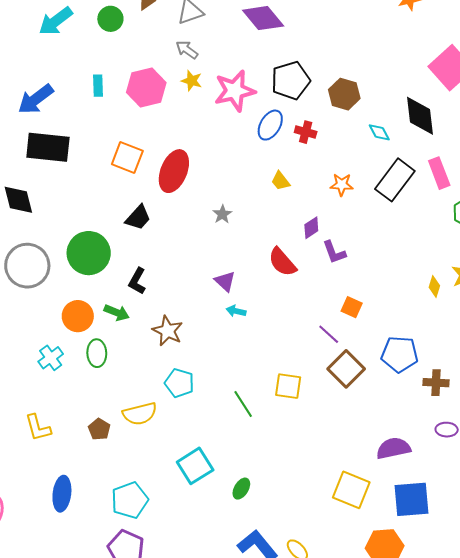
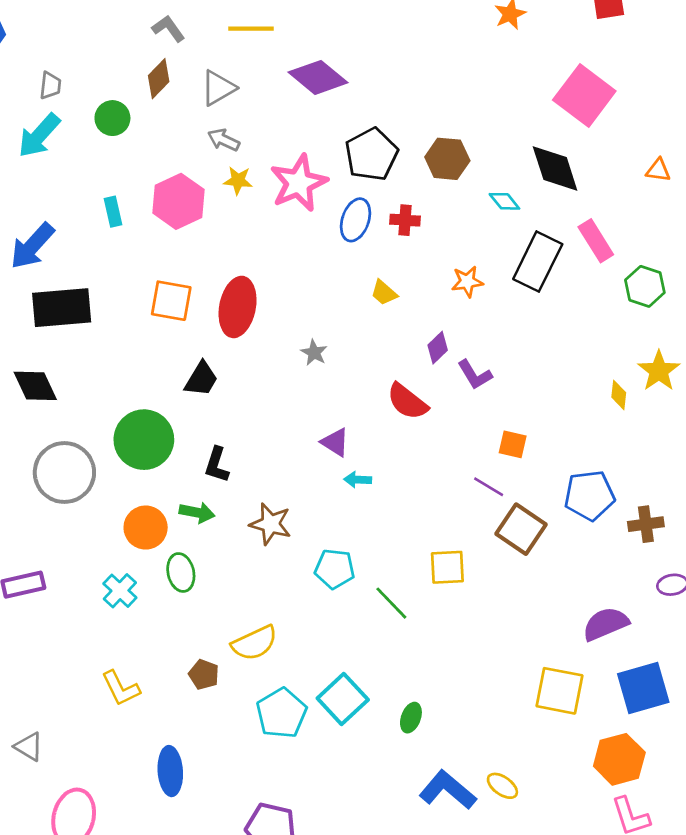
cyan pentagon: (179, 383) -> (335, 569), moved
cyan pentagon: (130, 500) -> (281, 713), moved

